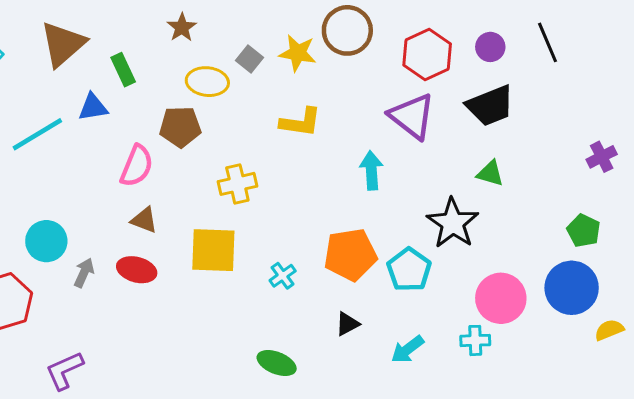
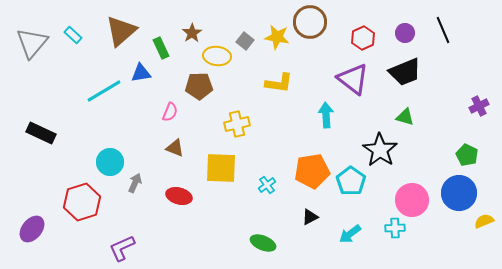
brown star: (182, 27) -> (192, 33), moved
red hexagon: (427, 55) -> (363, 38), size x0.7
pink semicircle: (137, 166) -> (170, 112), size x0.7
red ellipse: (137, 270) -> (179, 196), moved

